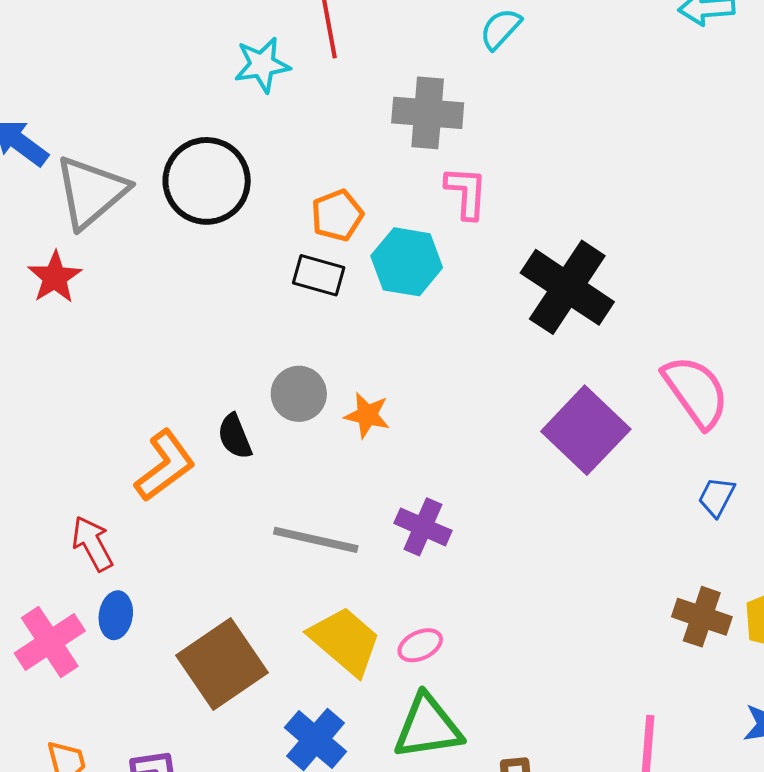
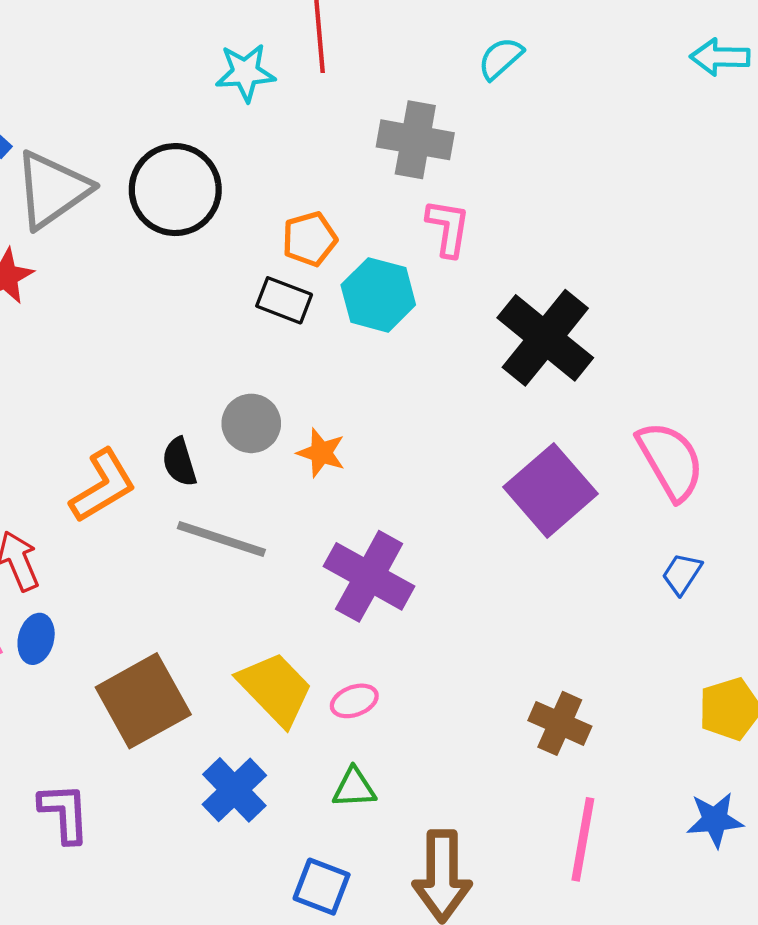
purple cross: (423, 527) -> (369, 576), size x1.5
gray line: (316, 540) -> (221, 539), moved
brown cross: (702, 617) -> (560, 723), moved
green triangle: (428, 727) -> (354, 788), size x0.6

